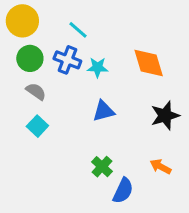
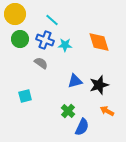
gray semicircle: (36, 91) -> (41, 63), moved
blue triangle: (104, 111) -> (75, 81), moved
black star: (165, 116) -> (99, 85), moved
cyan square: (37, 126) -> (25, 96), moved, turned 32

